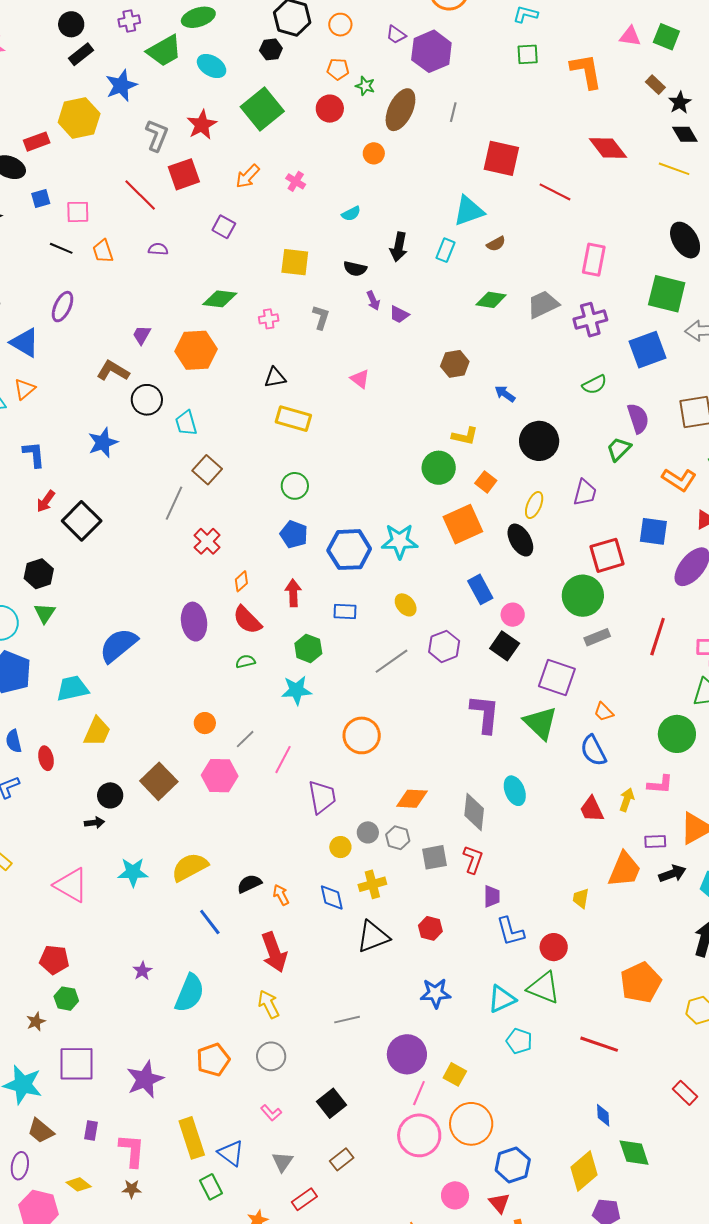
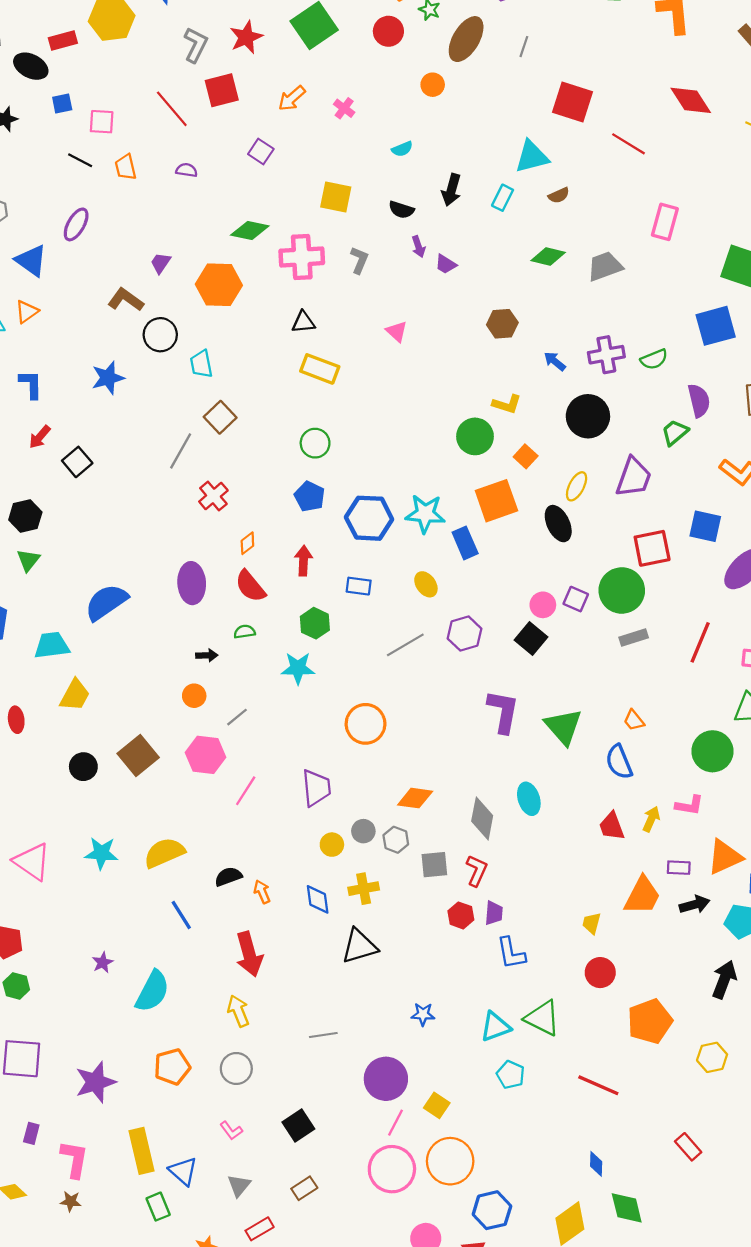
pink cross: (269, 319) -> (302, 257), size x2.0
purple cross: (590, 320) -> (606, 355), moved
purple trapezoid: (585, 493) -> (634, 477), size x1.4
black square: (82, 521) -> (77, 462), size x0.7
blue rectangle: (480, 589) -> (465, 543), moved
purple square: (557, 678) -> (576, 599), moved, size x0.6
pink line: (283, 760) -> (246, 791), moved
black arrow: (94, 823) -> (207, 655), moved
red hexagon: (430, 928) -> (461, 915), moved
red circle: (554, 947) -> (600, 973), moved
blue star: (436, 993) -> (423, 1014), size x0.7

